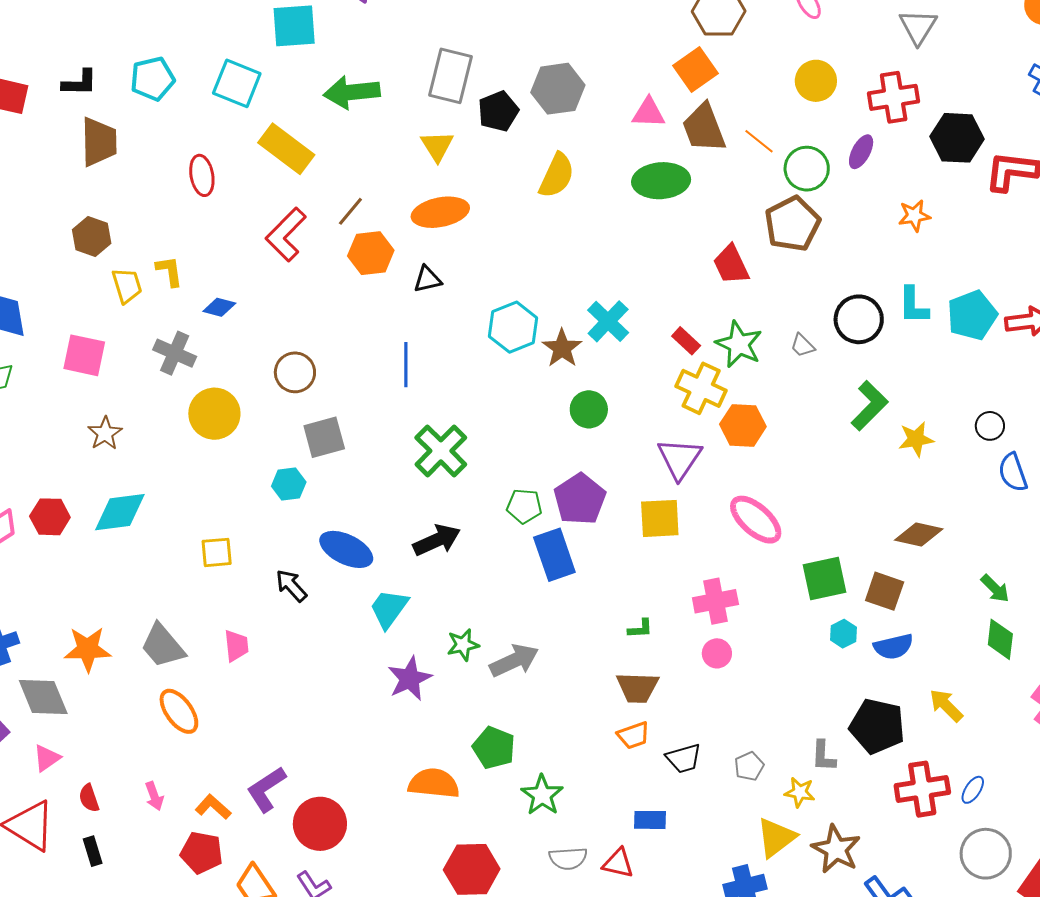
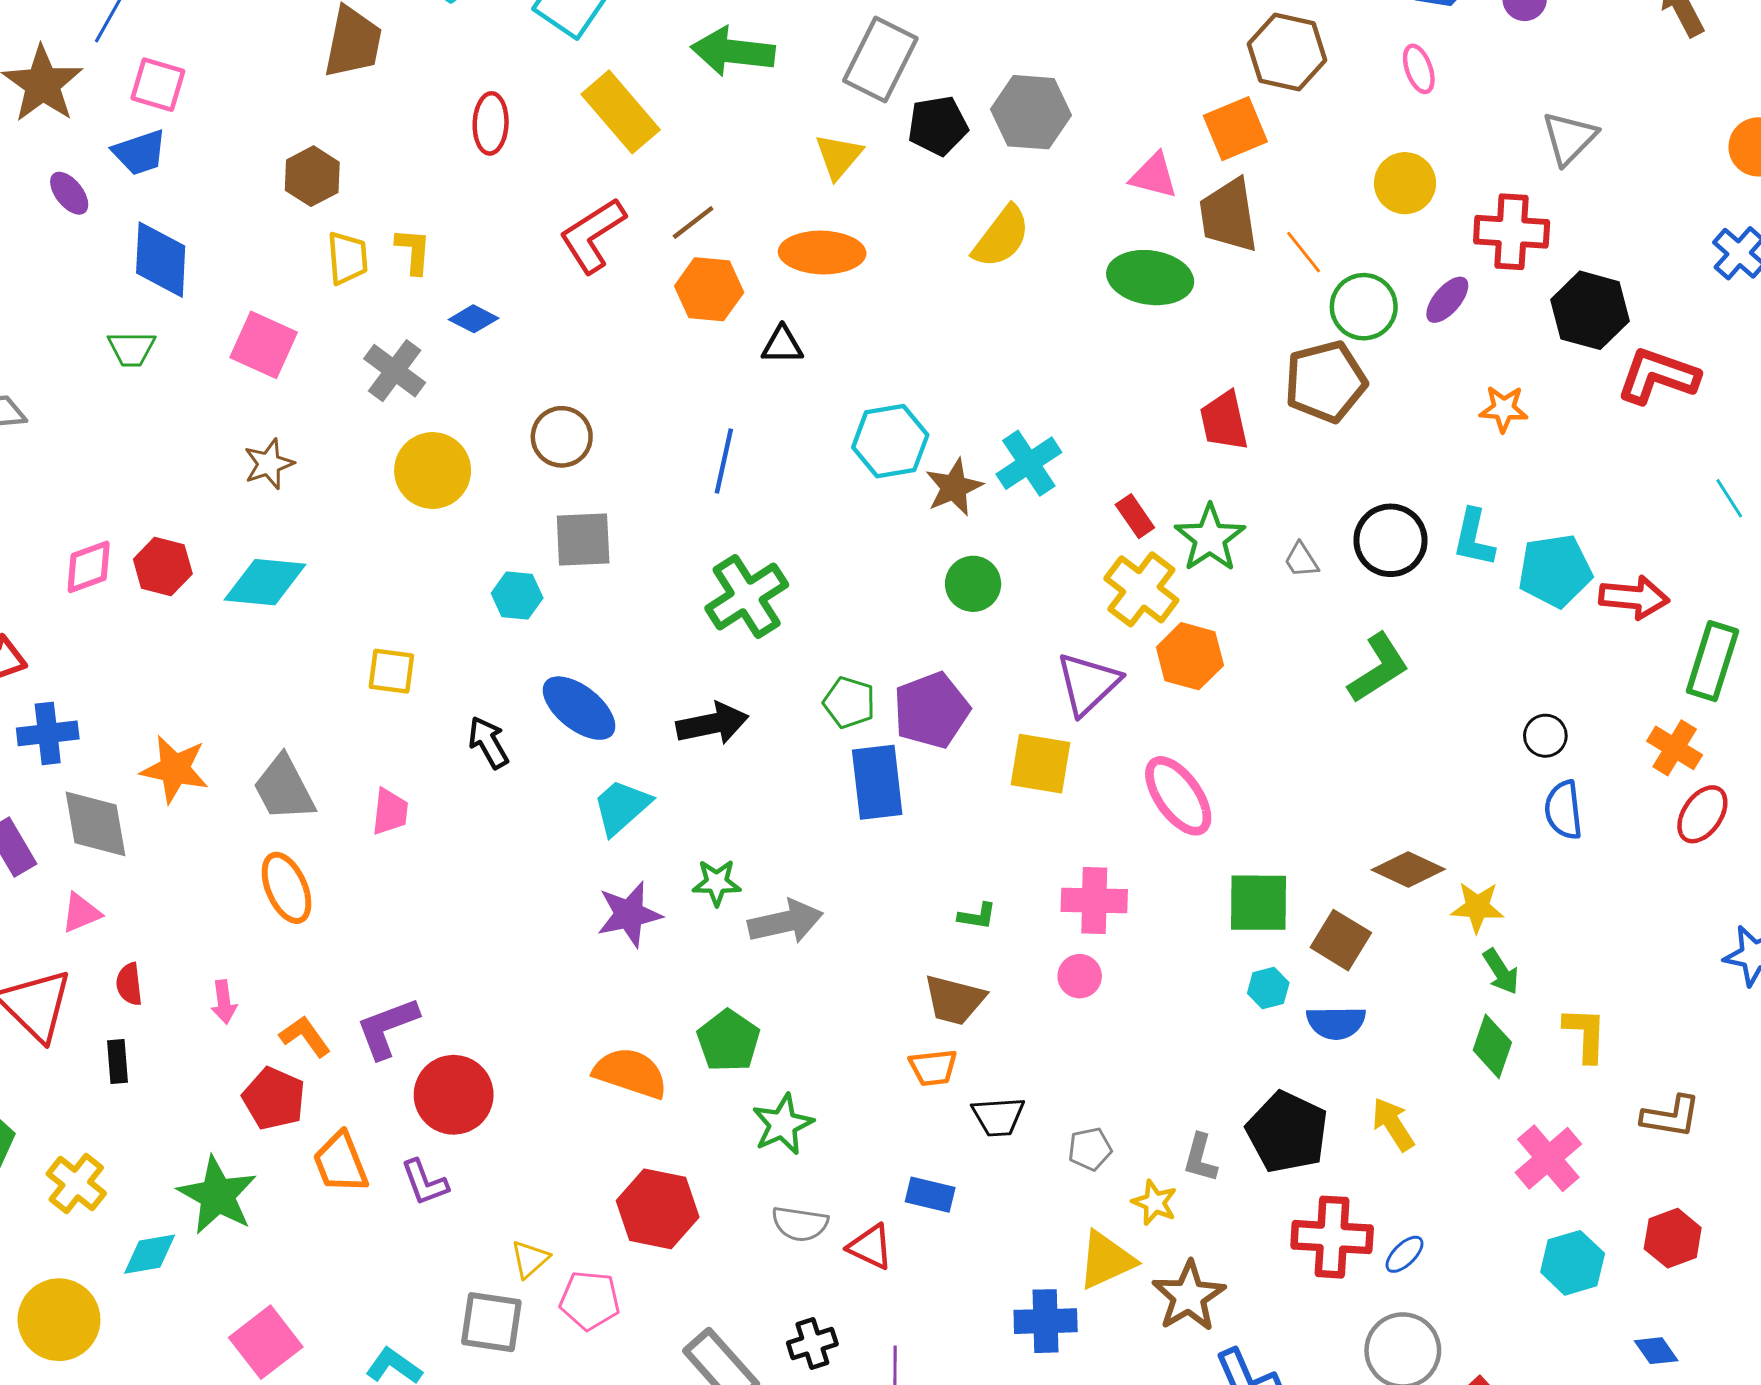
yellow star: (916, 439) -> (1477, 907), moved

